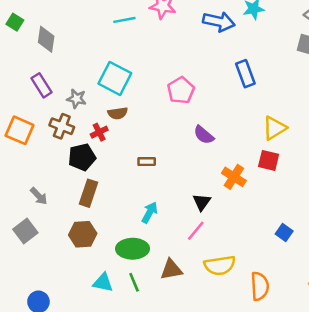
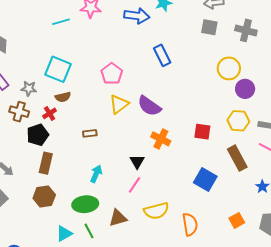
yellow triangle: (275, 128) -> (119, 104), moved
purple semicircle: (204, 135) -> (149, 106), moved, size x1.4
red square: (269, 160) -> (202, 132), moved
blue square: (284, 232) -> (205, 180), size x1.6
cyan triangle: (103, 283) -> (64, 234), turned -36

